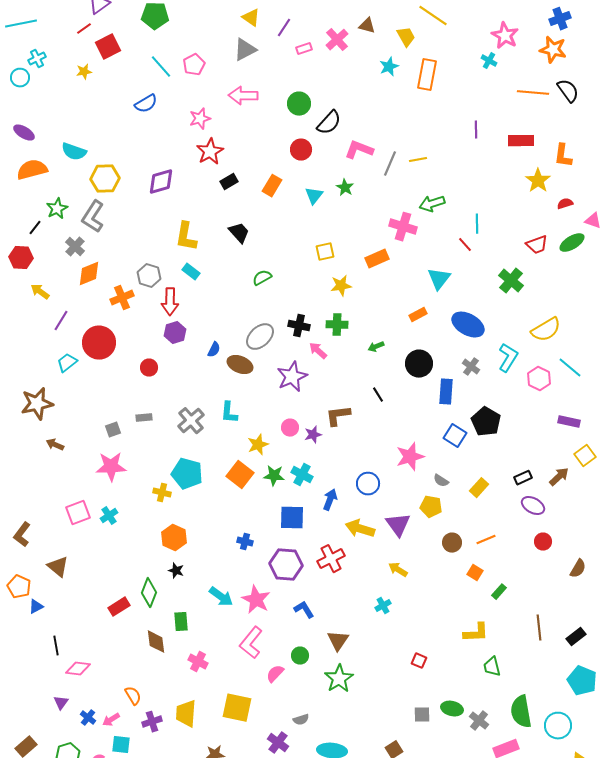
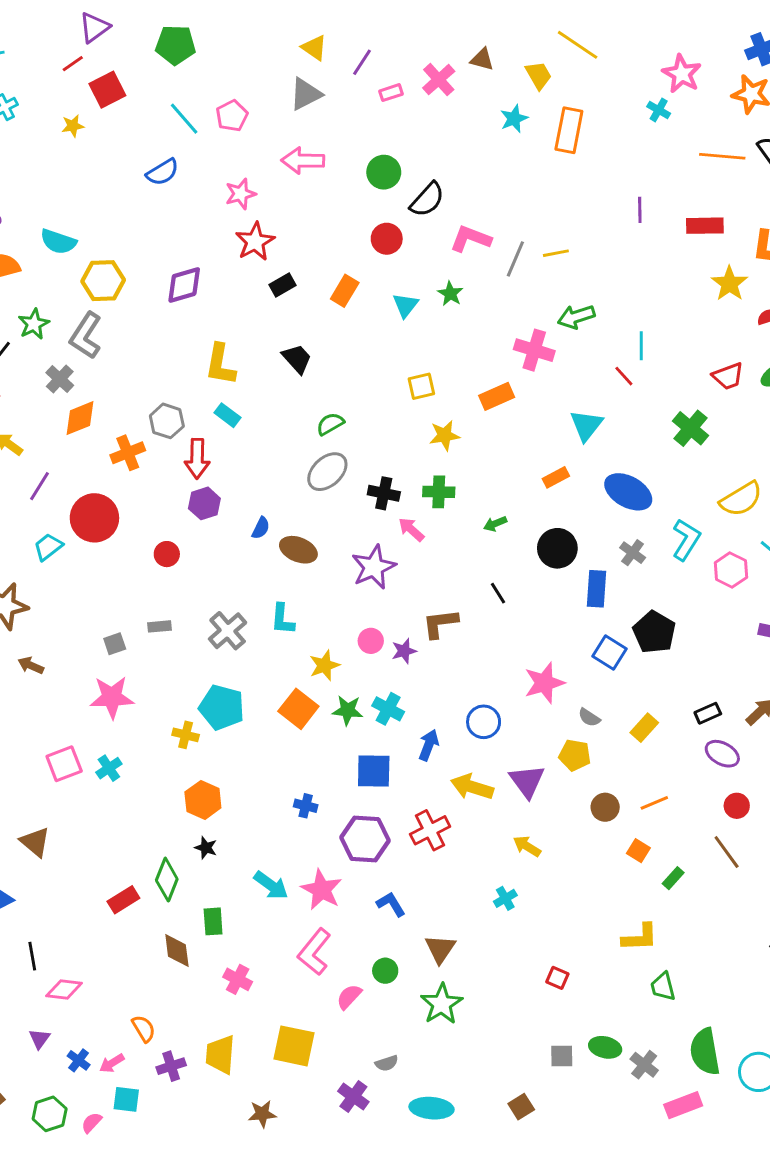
gray ellipse: (260, 337) -> (327, 472), moved
brown line: (539, 628) -> (727, 852), moved, turned -30

